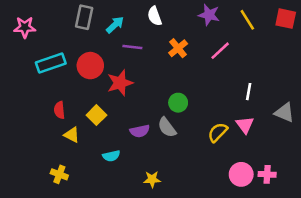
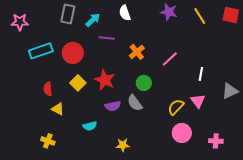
orange cross: (178, 48) -> (137, 52), moved
pink line: (220, 51) -> (170, 59), moved
red star: (120, 83) -> (105, 80), moved, turned -30
gray triangle: (284, 113) -> (230, 91), turned -48
yellow square: (96, 115) -> (78, 83), moved
pink circle: (241, 174) -> (182, 133), moved

